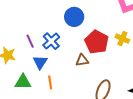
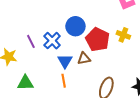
blue circle: (74, 17) -> (75, 26), moved
blue triangle: (40, 62) -> (65, 61), moved
orange line: (50, 82) -> (64, 81), moved

